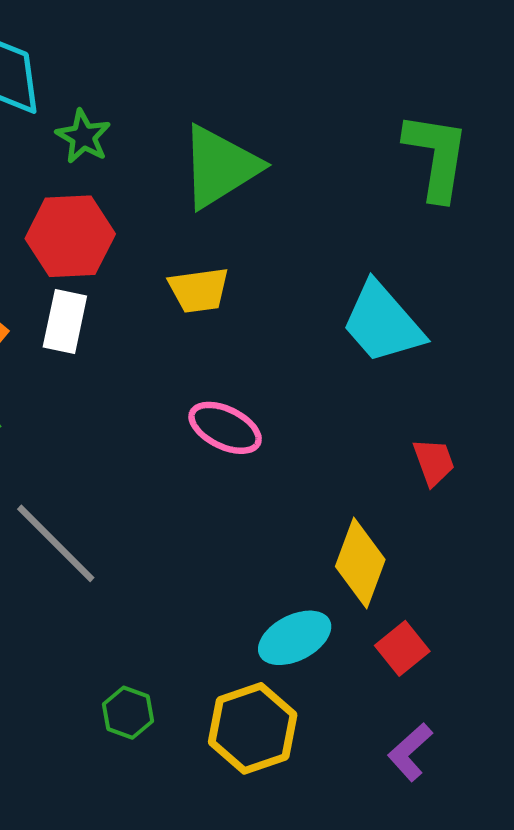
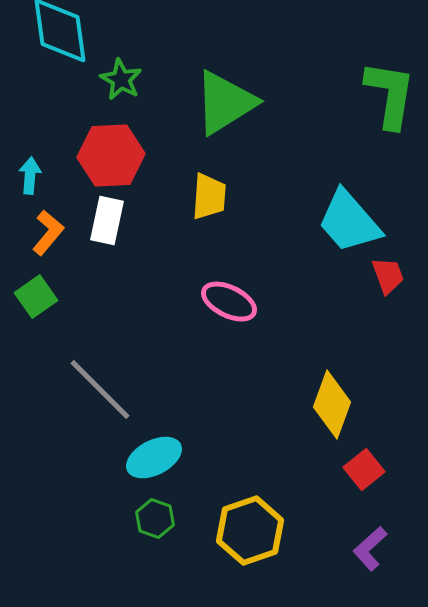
yellow trapezoid: (199, 290) -> (209, 197), turned -78
red trapezoid: (434, 462) -> (388, 276), moved
cyan ellipse: (295, 638) -> (154, 458), moved

